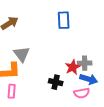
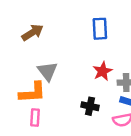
red star: (73, 67) -> (102, 71), moved

